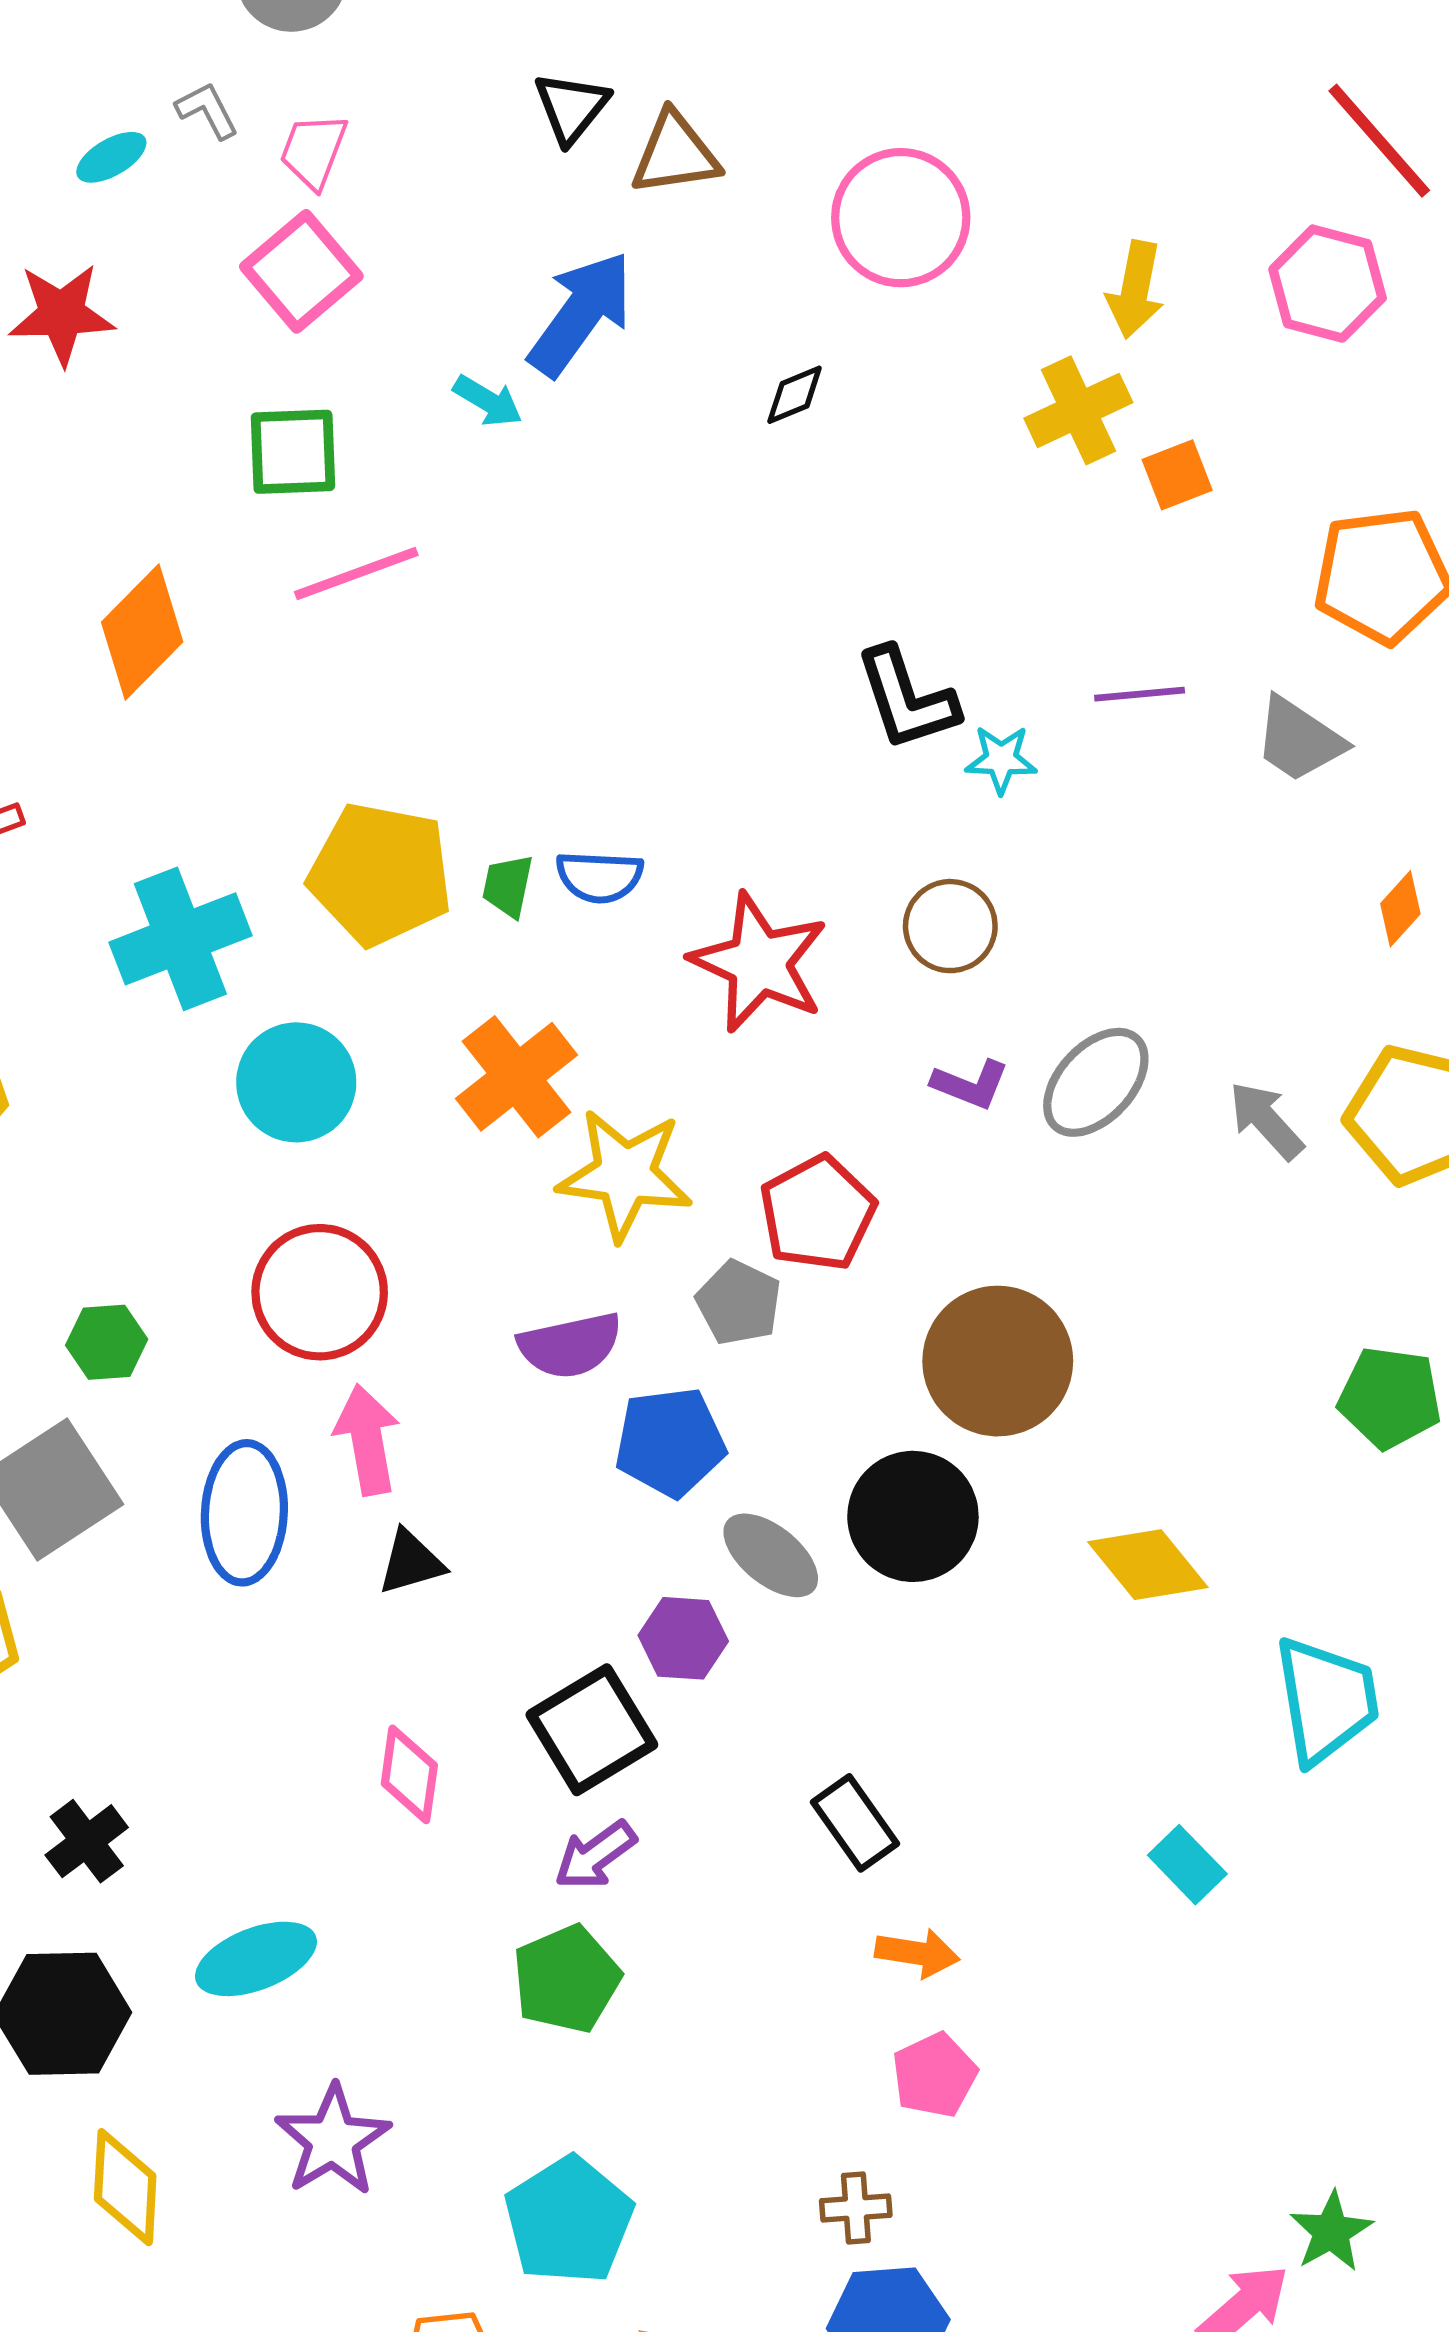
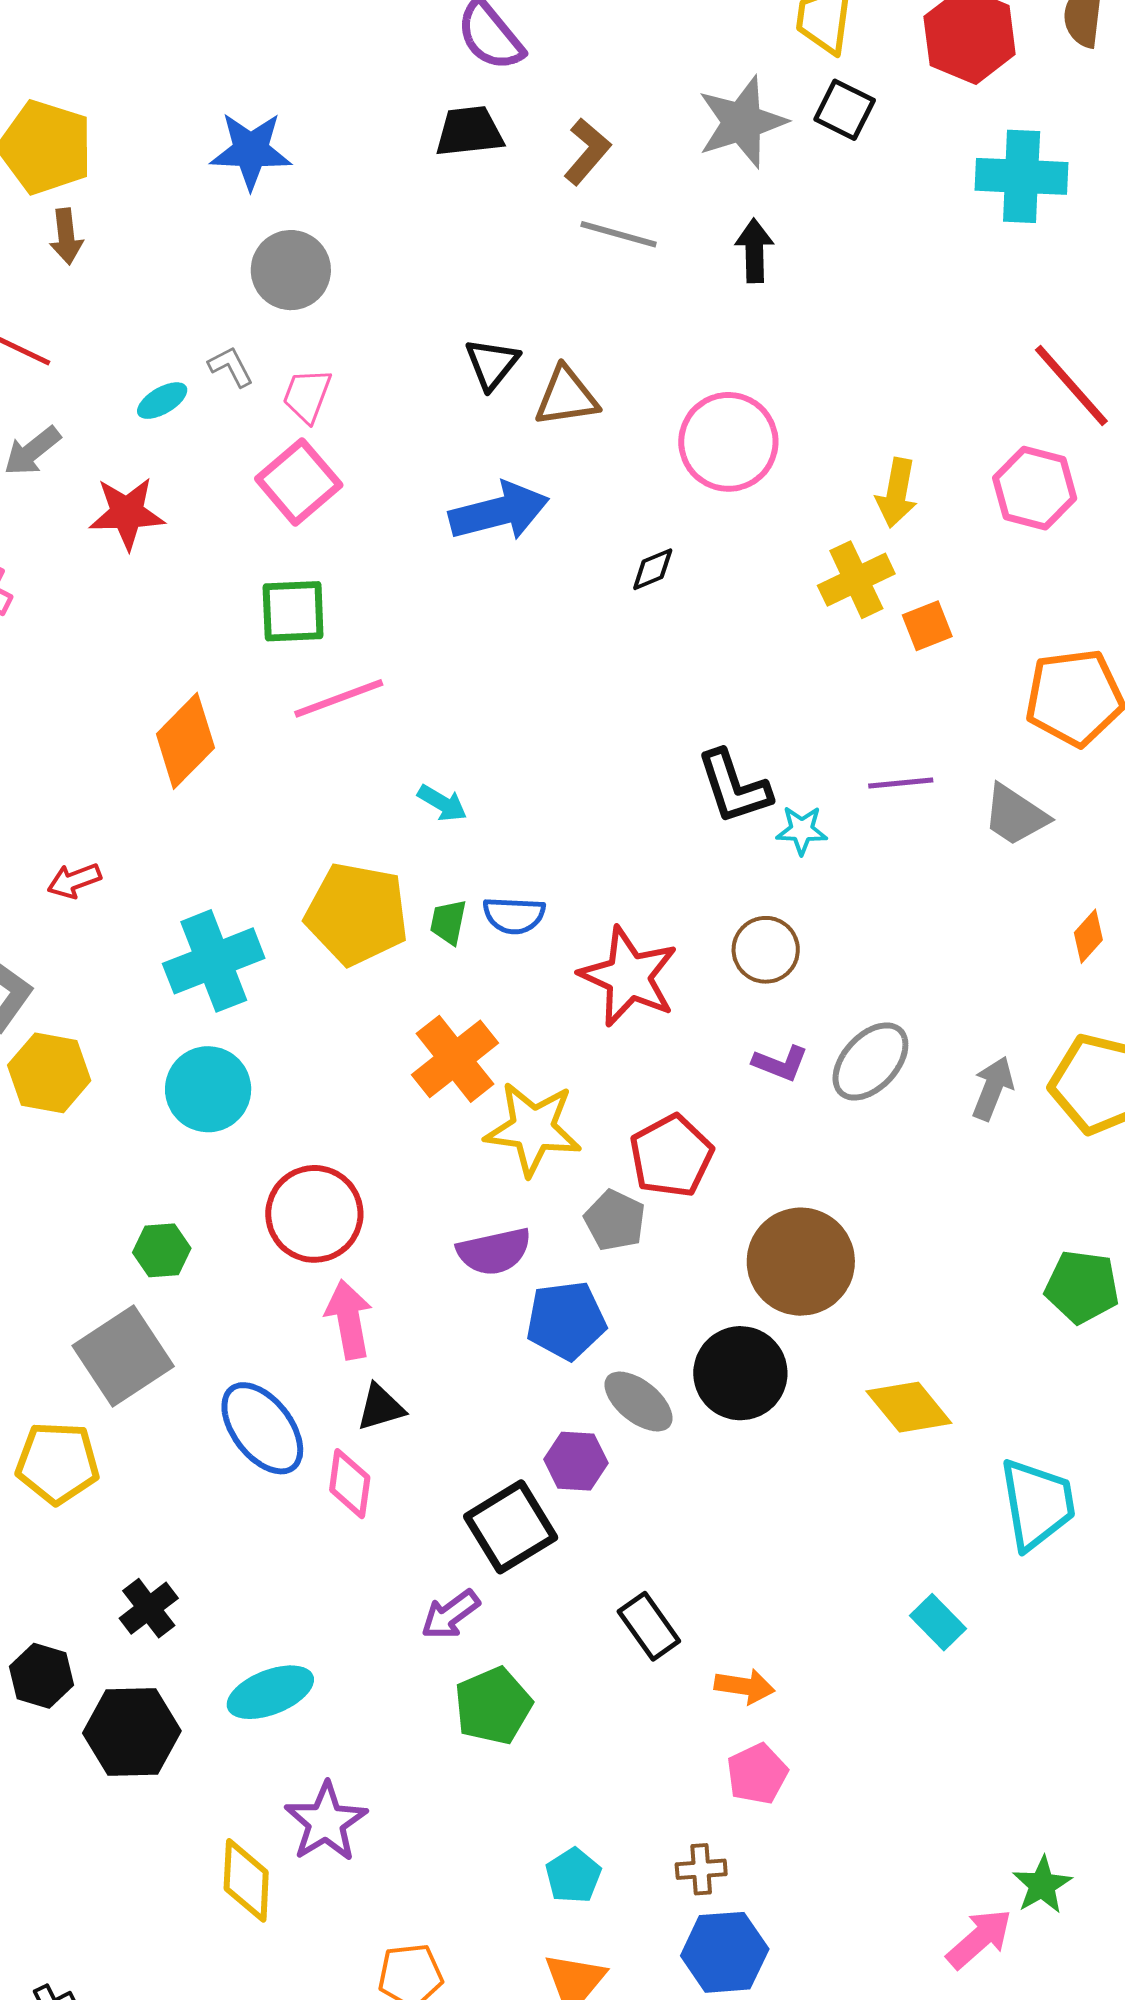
blue arrow: (581, 314) -> (499, 512), turned 40
cyan arrow: (488, 401) -> (442, 803), moved
cyan circle: (296, 1082) -> (208, 1089), moved
gray arrow: (1266, 1120) -> (993, 1088), turned 64
blue ellipse: (244, 1513) -> (262, 1428), moved, turned -40
pink diamond: (409, 1774) -> (350, 1484), moved
black rectangle: (855, 1823) -> (649, 1626), moved
purple arrow: (595, 1855) -> (450, 1615), moved
yellow diamond: (125, 2187) -> (246, 1880), moved
cyan pentagon: (569, 2220) -> (573, 1876), moved, size x0.6

